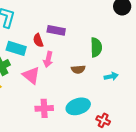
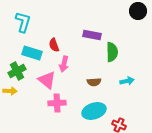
purple rectangle: (56, 30) -> (92, 35), moved
brown semicircle: (78, 69) -> (94, 82), moved
pink cross: (44, 108) -> (57, 103), moved

